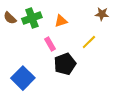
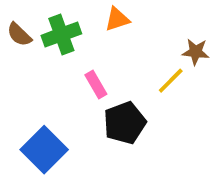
brown star: (102, 14) -> (196, 52), moved
orange triangle: (61, 21) -> (117, 19), moved

